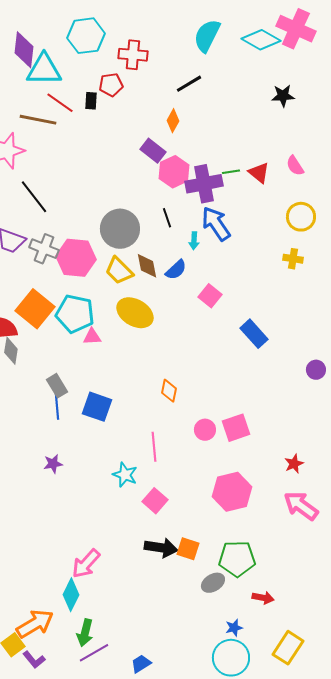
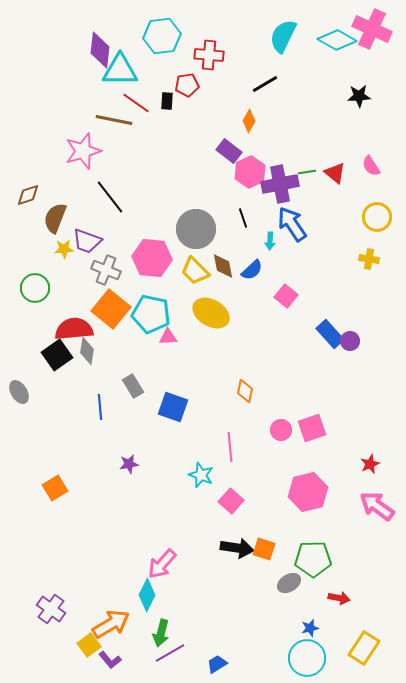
gray cross: (44, 249) -> (106, 270), moved
purple circle: (316, 370) -> (350, 341), moved
blue line: (57, 407) -> (100, 407), moved

